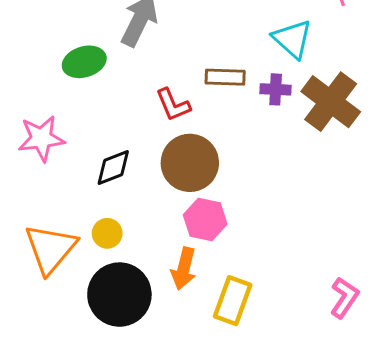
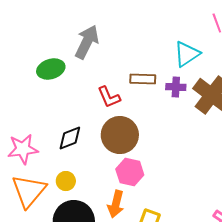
cyan triangle: (292, 39) -> (187, 54), turned 44
pink star: (41, 138) -> (23, 149), moved

